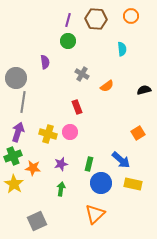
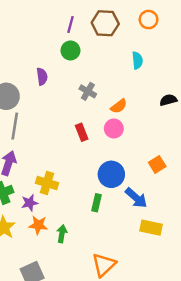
black semicircle: (144, 90) -> (168, 100), moved
pink circle: (70, 132) -> (114, 129), moved
yellow cross: (48, 134) -> (47, 183), moved
purple star: (61, 164) -> (30, 203), moved
orange star: (33, 168) -> (38, 225), moved
blue circle: (101, 183) -> (111, 174), moved

